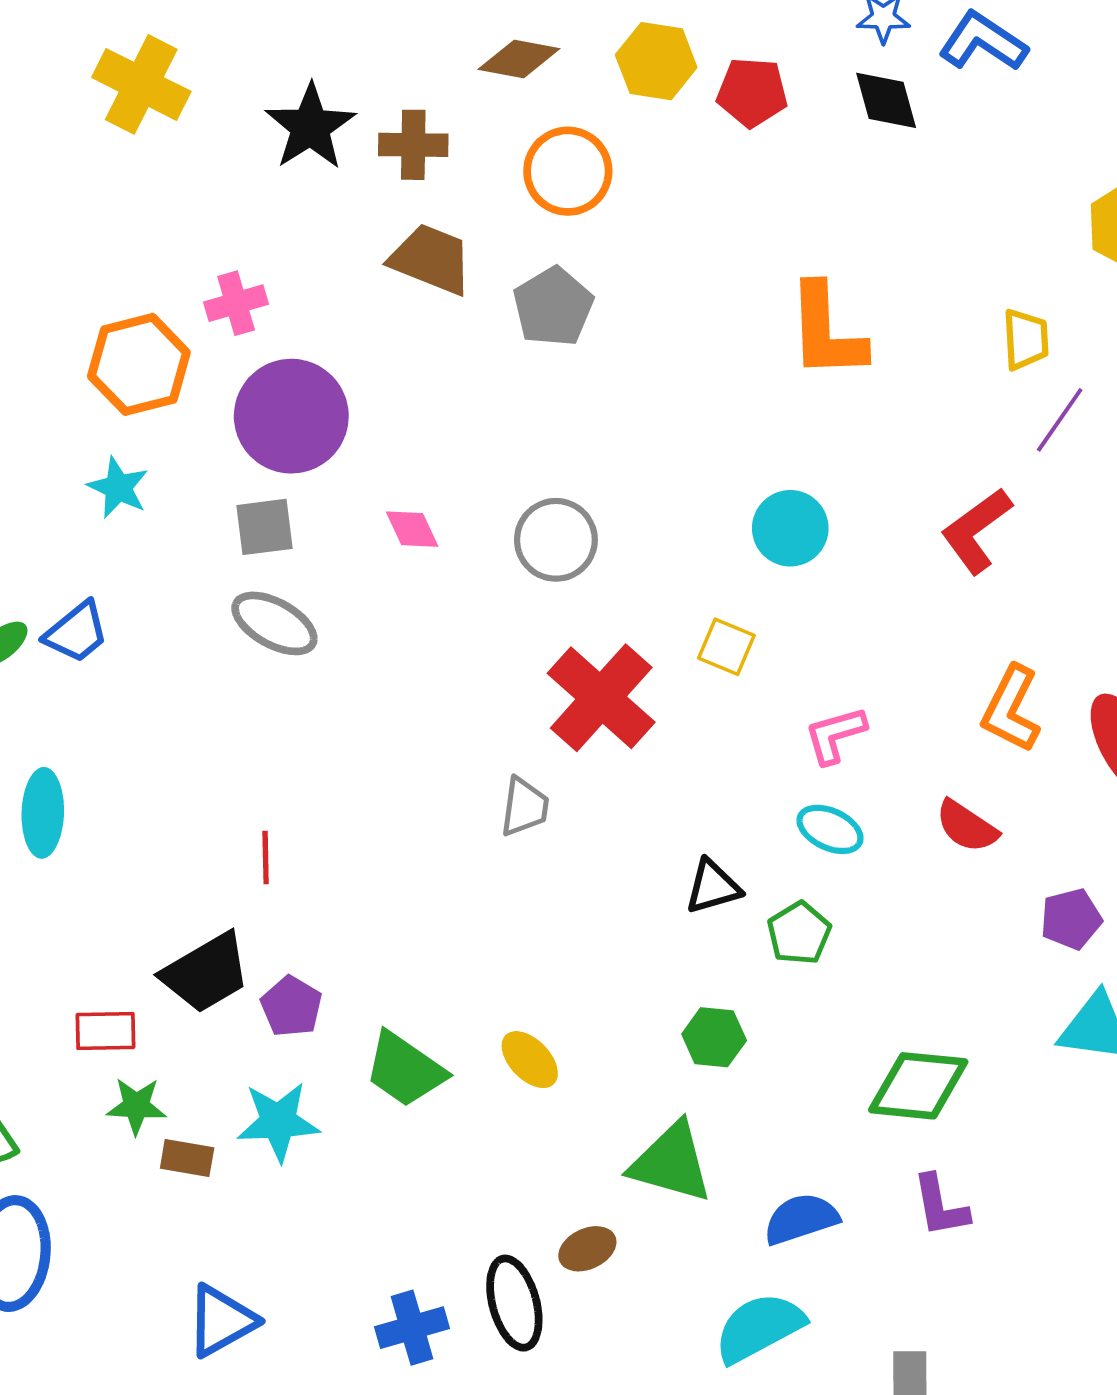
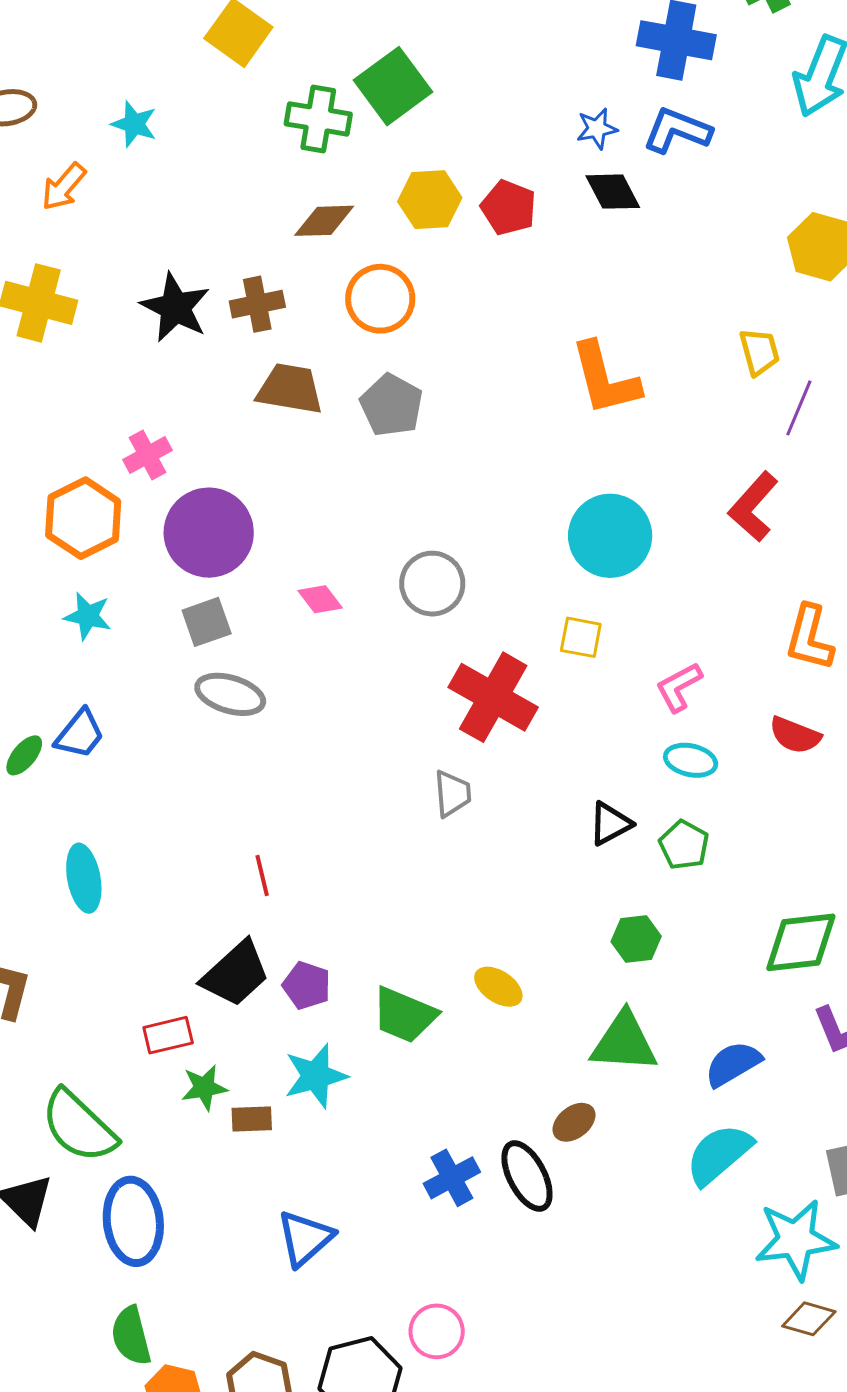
red pentagon: (752, 92) -> (509, 208), turned 30
cyan circle: (790, 528) -> (610, 536), size x1.4
blue cross: (412, 1328) -> (452, 1178), moved

